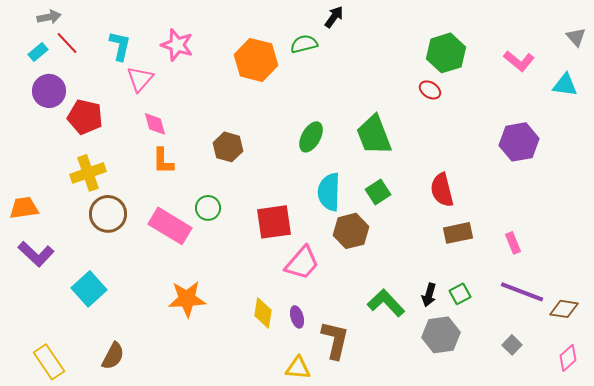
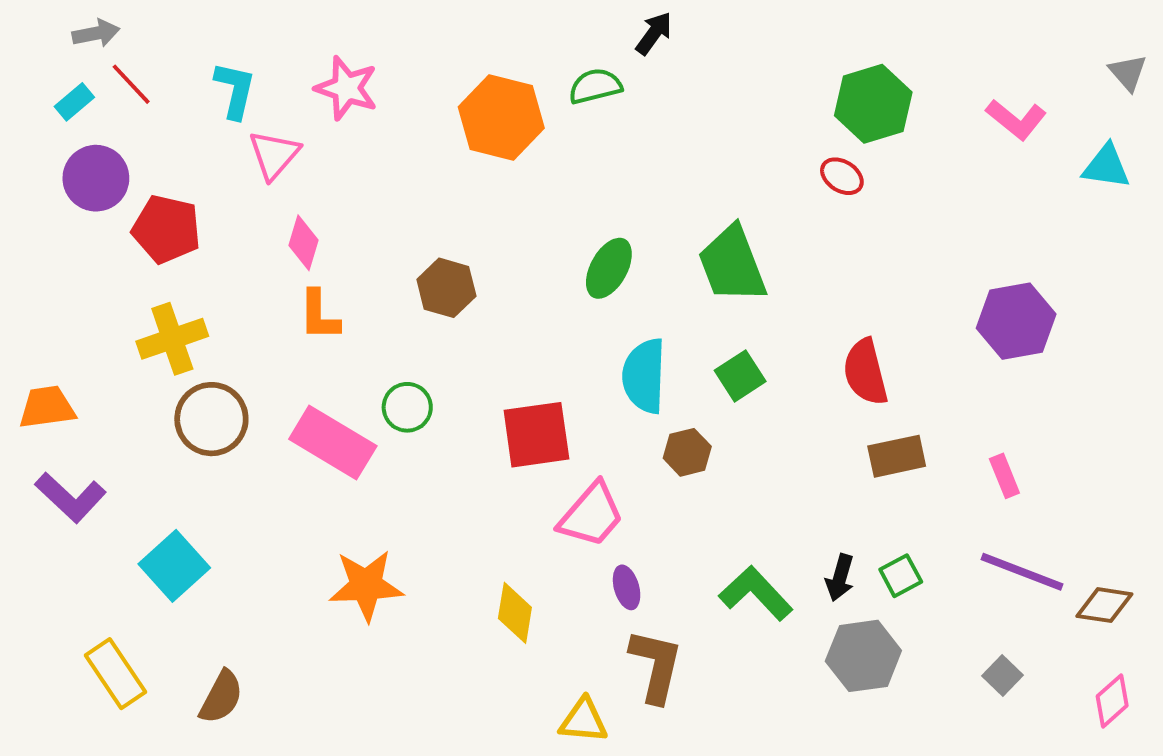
pink diamond: (155, 124) -> (303, 243), turned 32
purple hexagon: (519, 142) -> (1016, 321), moved
brown hexagon: (351, 231) -> (687, 452), size x0.7
purple ellipse: (297, 317) -> (627, 587), moved
yellow rectangle: (49, 362) -> (115, 674), moved

